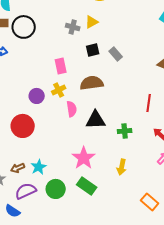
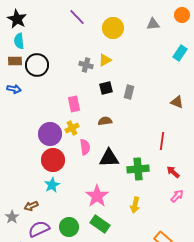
gray rectangle: (116, 54) -> (129, 92), turned 56
brown semicircle: (92, 83) -> (105, 121), size x0.6
purple circle: (37, 96) -> (50, 134), size x1.5
red circle: (23, 126) -> (53, 160), moved
green cross: (125, 131) -> (138, 169), size x1.5
cyan star: (39, 167) -> (52, 185), moved

